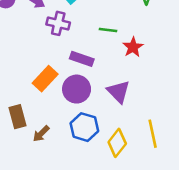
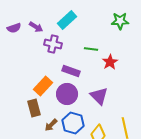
brown rectangle: (17, 117) -> (34, 108), moved
brown arrow: (41, 134) -> (51, 125), moved

